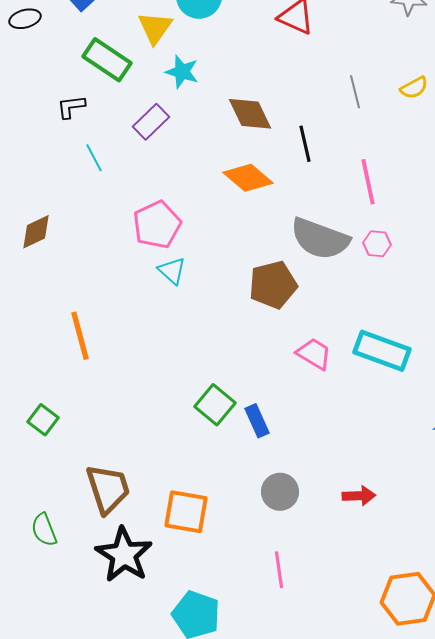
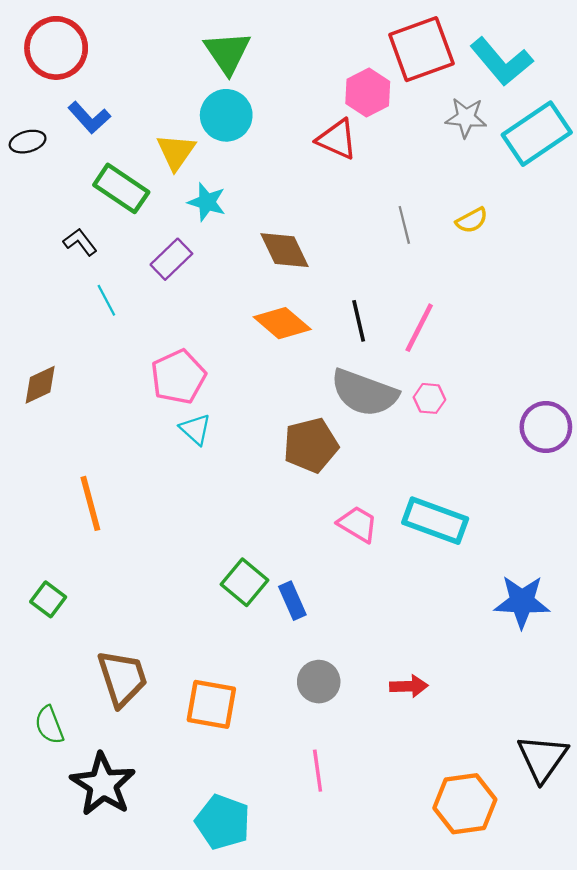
black L-shape: (71, 107) -> (80, 242), turned 60
black line: (305, 144) -> (359, 321), moved
pink line: (368, 182) -> (419, 328), turned 39
black star: (124, 555) -> (103, 784), moved

